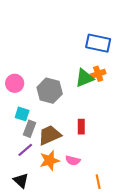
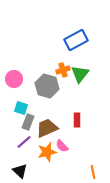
blue rectangle: (98, 43) -> (76, 40), moved, turned -40
orange cross: (98, 74) -> (63, 70), moved
green triangle: (84, 78) -> (80, 74), turned -30
pink semicircle: (73, 160) -> (62, 146), moved, turned 32

